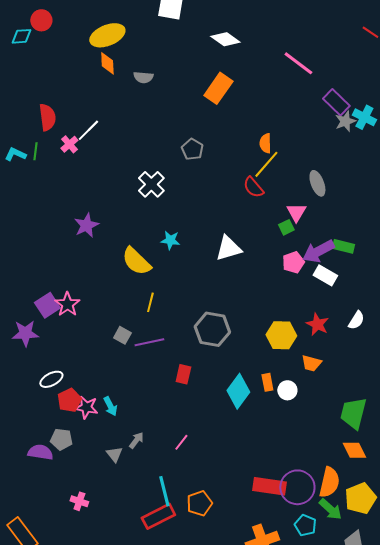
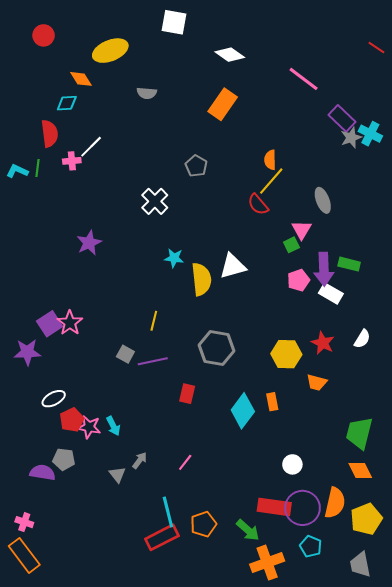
cyan diamond: (21, 36) -> (67, 103), moved
orange diamond: (107, 63) -> (81, 79), moved, turned -30
pink cross: (69, 144) -> (72, 161), turned 36
purple arrow: (318, 251) -> (324, 269), turned -64
yellow semicircle: (136, 261) -> (201, 279), moved, turned -140
white circle: (287, 390) -> (292, 464), moved
pink cross: (79, 501) -> (24, 522), moved
green arrow: (330, 509) -> (248, 530), moved

